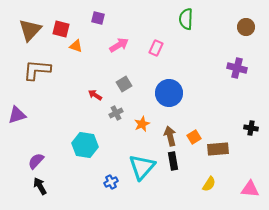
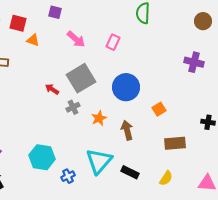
pink arrow: (119, 45) -> (76, 39), turned 72
gray square: (124, 84) -> (81, 78), size x1.8
orange square: (194, 137) -> (159, 109), moved
cyan hexagon: (85, 145) -> (42, 157), moved
black rectangle: (173, 161) -> (130, 172), moved, turned -54

